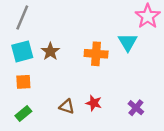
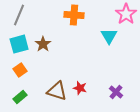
orange cross: (96, 54) -> (74, 15), moved
orange square: (23, 82) -> (20, 70), turned -32
brown triangle: (67, 107) -> (57, 91), size x1.5

